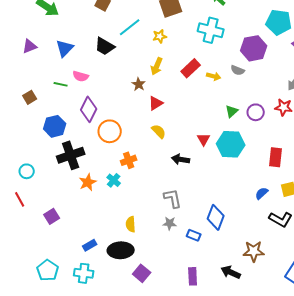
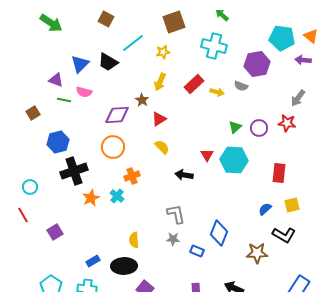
purple triangle: (30, 46) -> (56, 80), moved, turned 42
blue triangle: (65, 48) -> (80, 64), moved
purple diamond: (89, 109) -> (117, 115), moved, turned 60
brown star: (254, 251) -> (257, 253), moved

